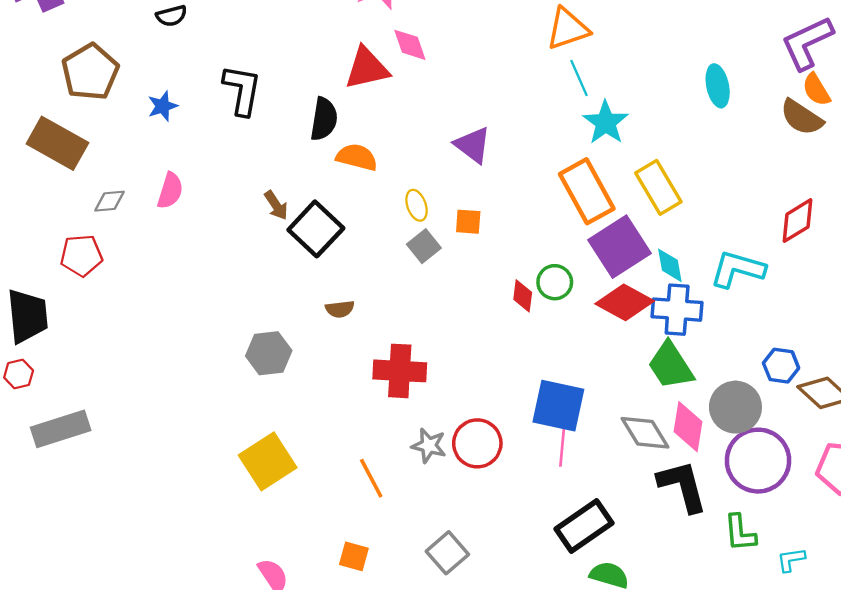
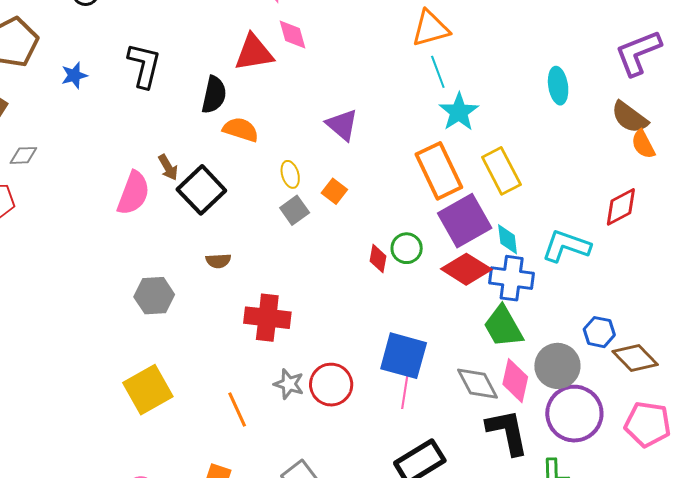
orange semicircle: (816, 90) -> (643, 144), moved
pink semicircle: (170, 191) -> (133, 193), moved, size x1.4
orange square: (468, 222) -> (334, 191), turned 30

